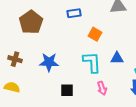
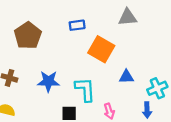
orange square: (95, 34) -> (101, 49), size x1.6
cyan L-shape: (92, 62) -> (85, 89), moved

